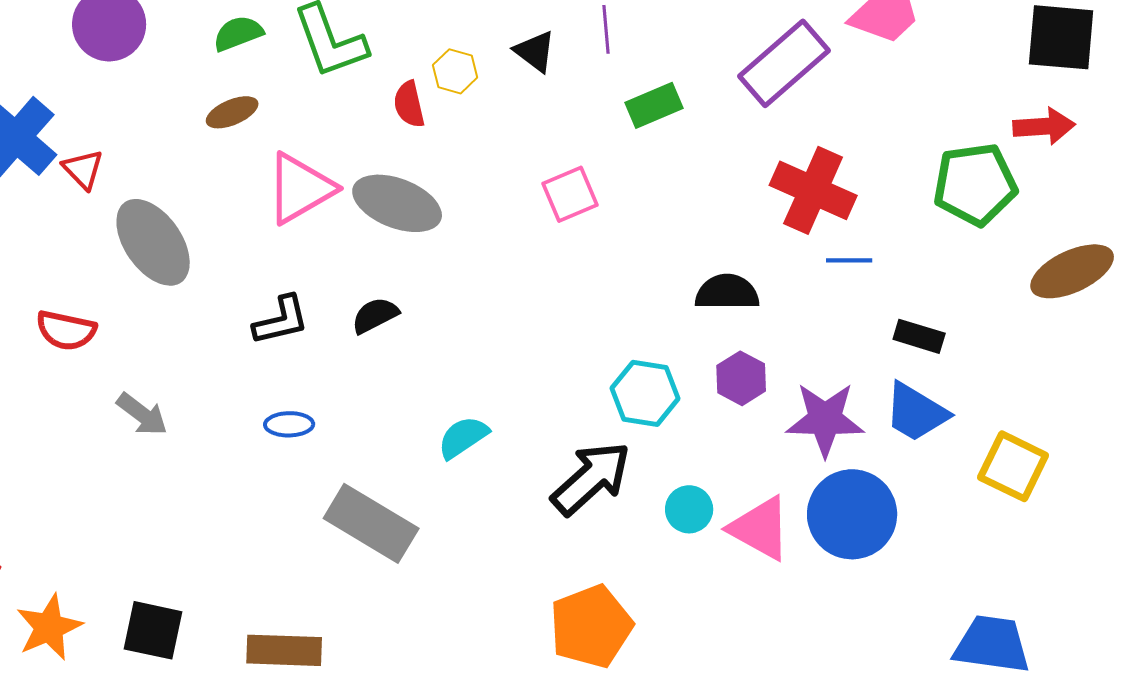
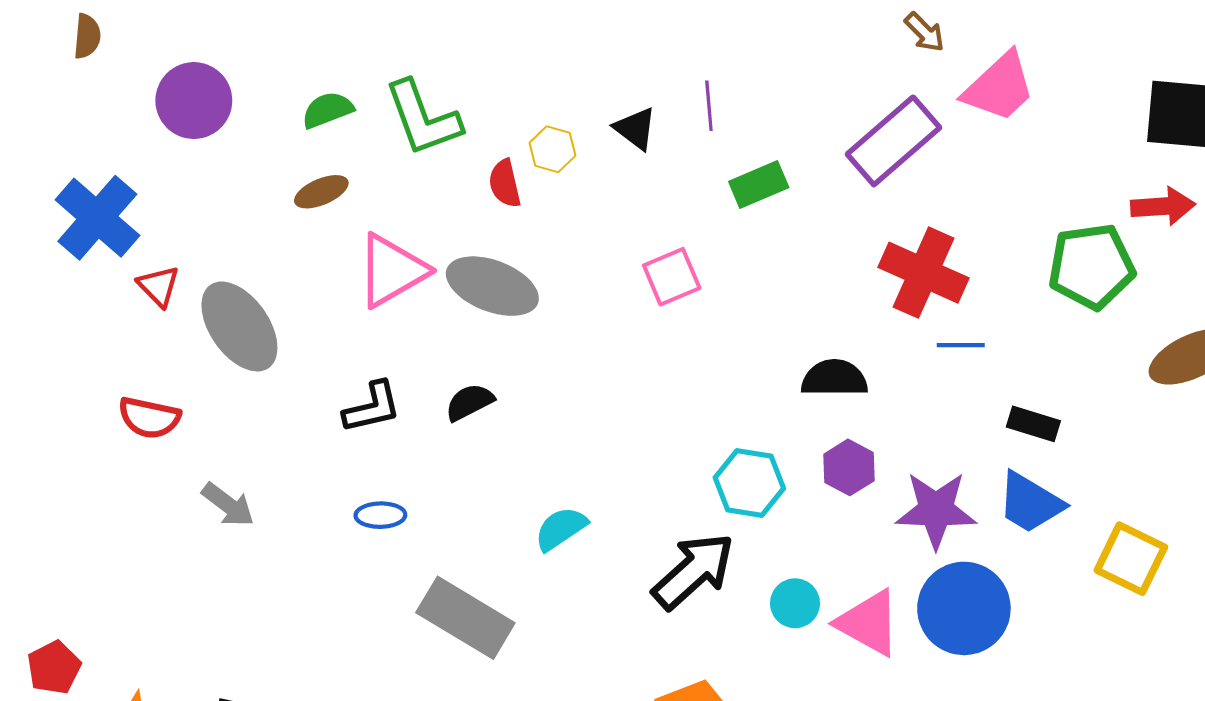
red triangle: (83, 169) -> (159, 286), moved

